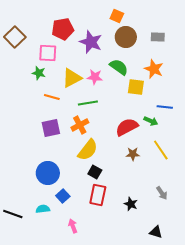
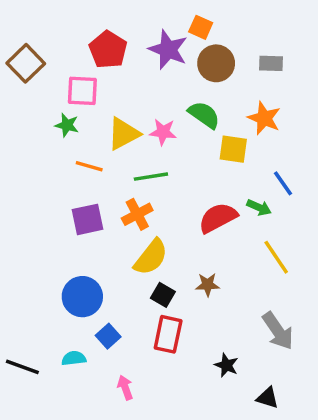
red pentagon: (63, 29) -> (108, 50), turned -30
purple star: (91, 42) -> (168, 50), moved
blue line: (165, 107) -> (283, 183), turned 49
brown star: (133, 154) -> (208, 285), moved
gray arrow: (162, 193) -> (278, 331), size x1.6
black star: (131, 204) -> (226, 365), moved

